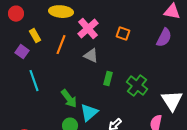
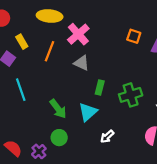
orange square: (123, 34) -> (134, 36), moved
green cross: (137, 86) -> (131, 95), turned 35
cyan triangle: (89, 113) -> (88, 112), moved

